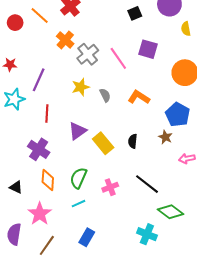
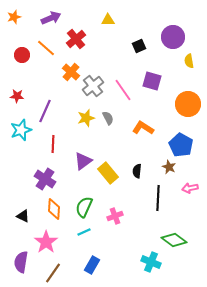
gray semicircle: (105, 95) -> (108, 118), moved
black line: (147, 184) -> (158, 198), moved, turned 55

